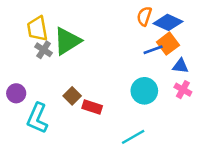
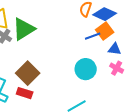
brown square: (72, 96) -> (28, 73), size x1.6
red rectangle: (92, 107) -> (25, 93), moved

